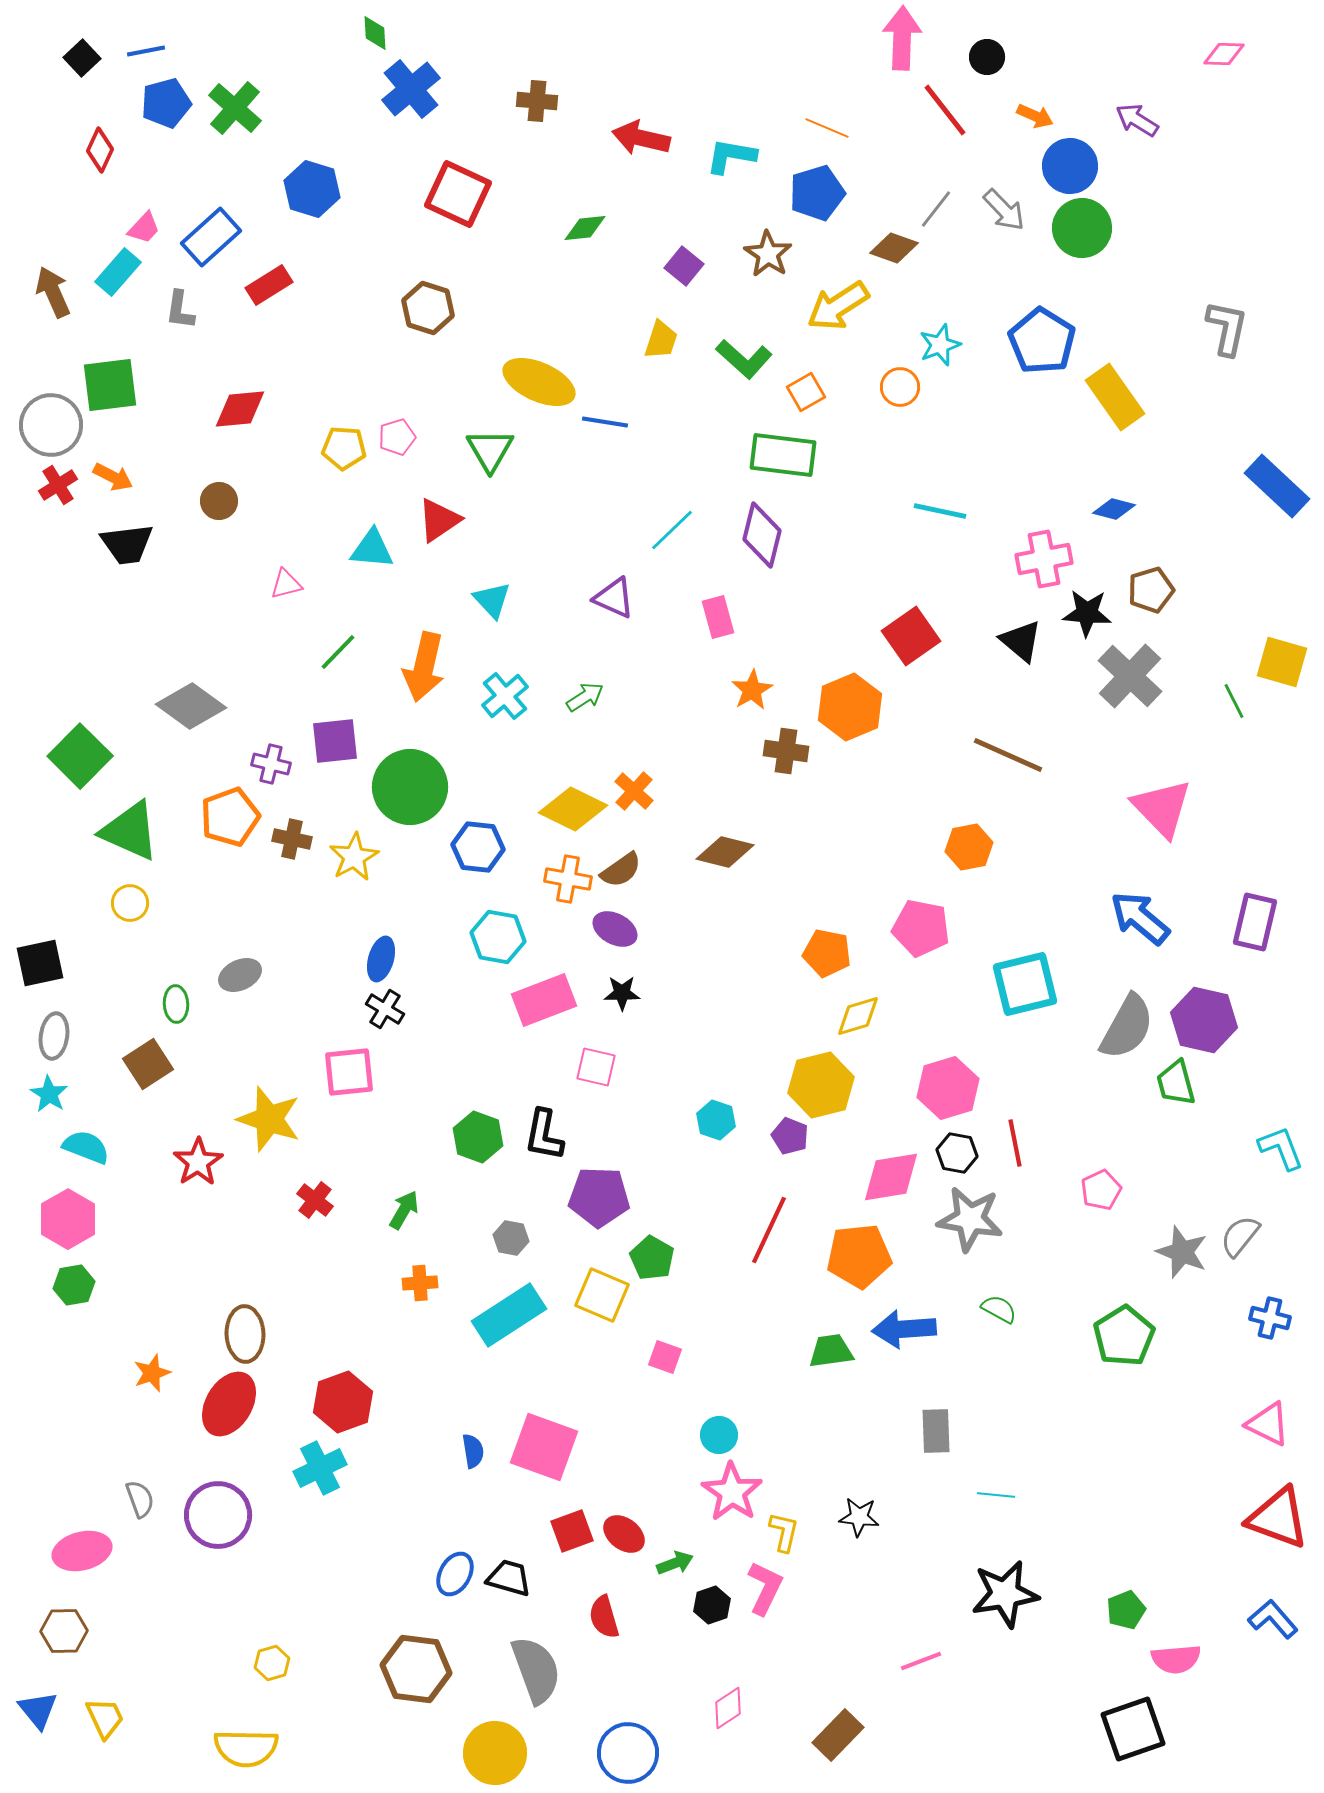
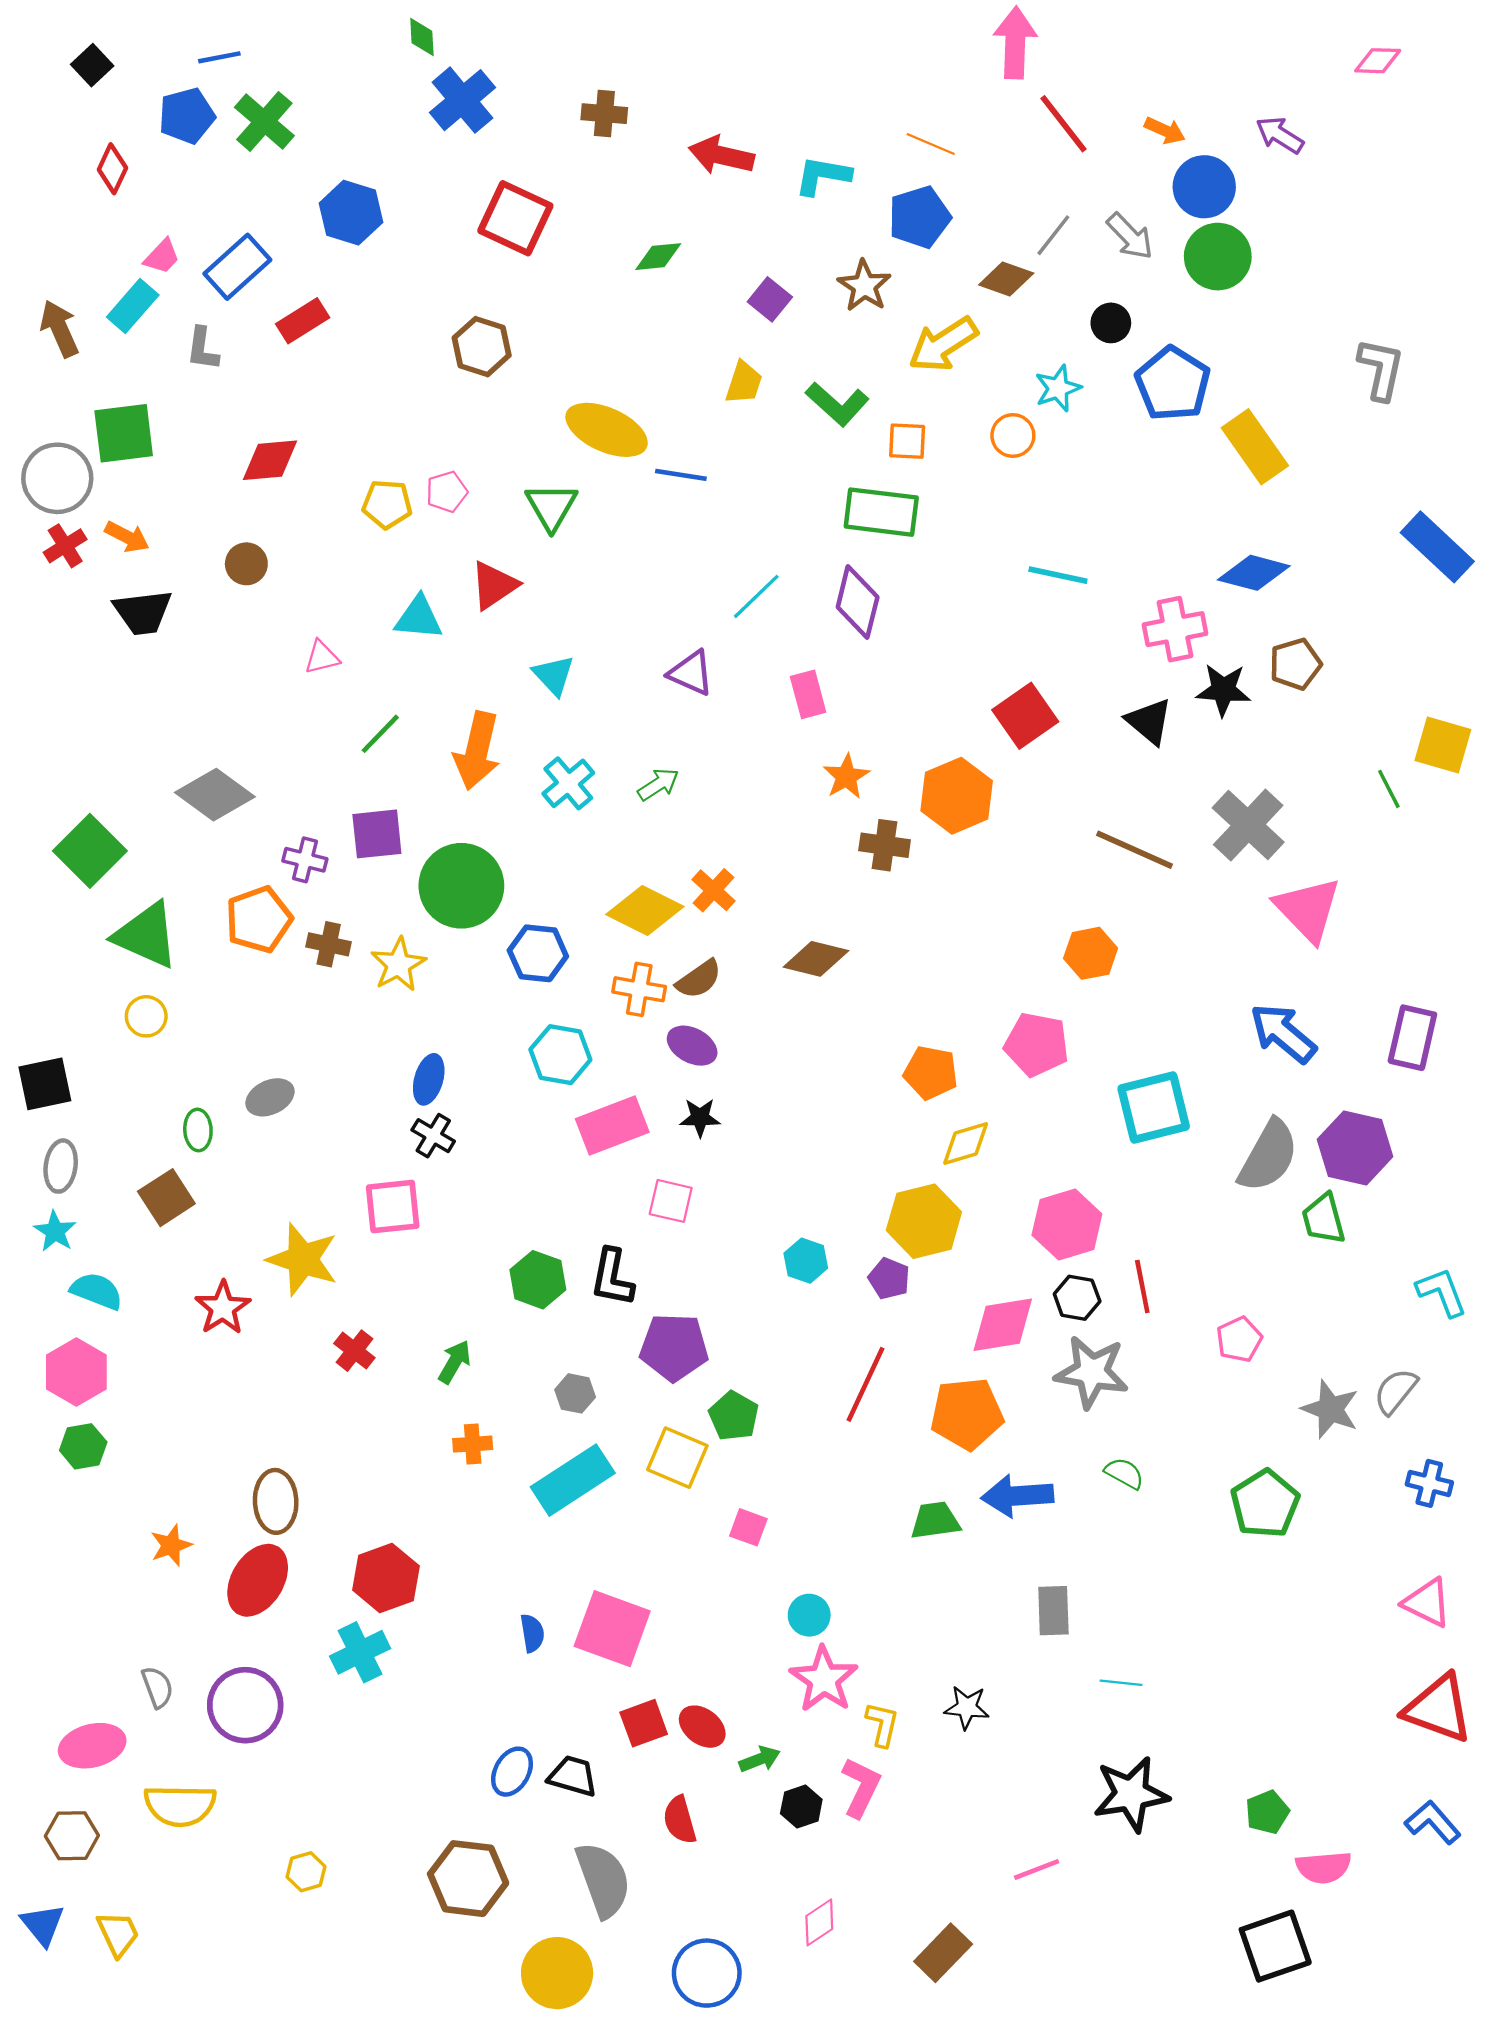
blue line: (146, 51) -> (219, 57), moved
black circle: (987, 57) -> (1111, 323), moved
orange square: (806, 392) -> (907, 441), turned 33
blue diamond: (1114, 509) -> (1254, 573), size x1.5
gray cross: (1130, 676) -> (1248, 825), moved
yellow semicircle: (246, 1748) -> (180, 1805), moved

